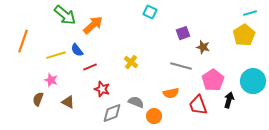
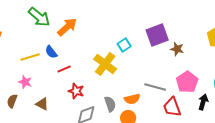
cyan square: (150, 12) -> (124, 45), moved, turned 32
purple square: (183, 33) -> (157, 35), size x1.6
yellow cross: (131, 62) -> (105, 64), size x1.6
gray line: (181, 66) -> (155, 87), moved
orange semicircle: (171, 93) -> (132, 99), moved
gray semicircle: (136, 102) -> (110, 104), turned 49

